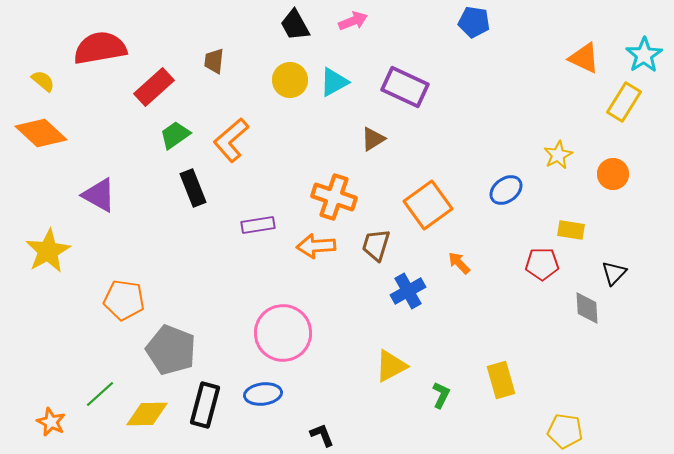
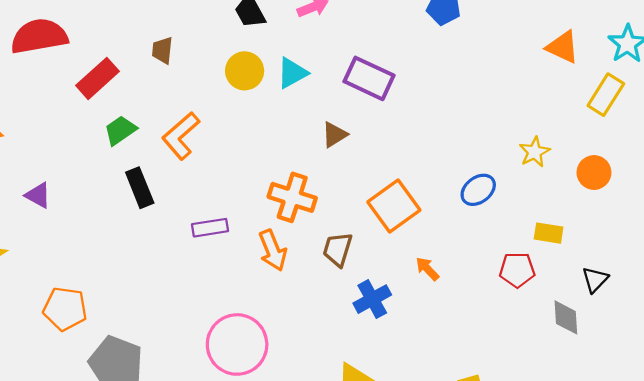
purple triangle: (99, 195) -> (38, 195), size x0.7
orange arrow: (316, 246) -> (273, 250), turned -108

